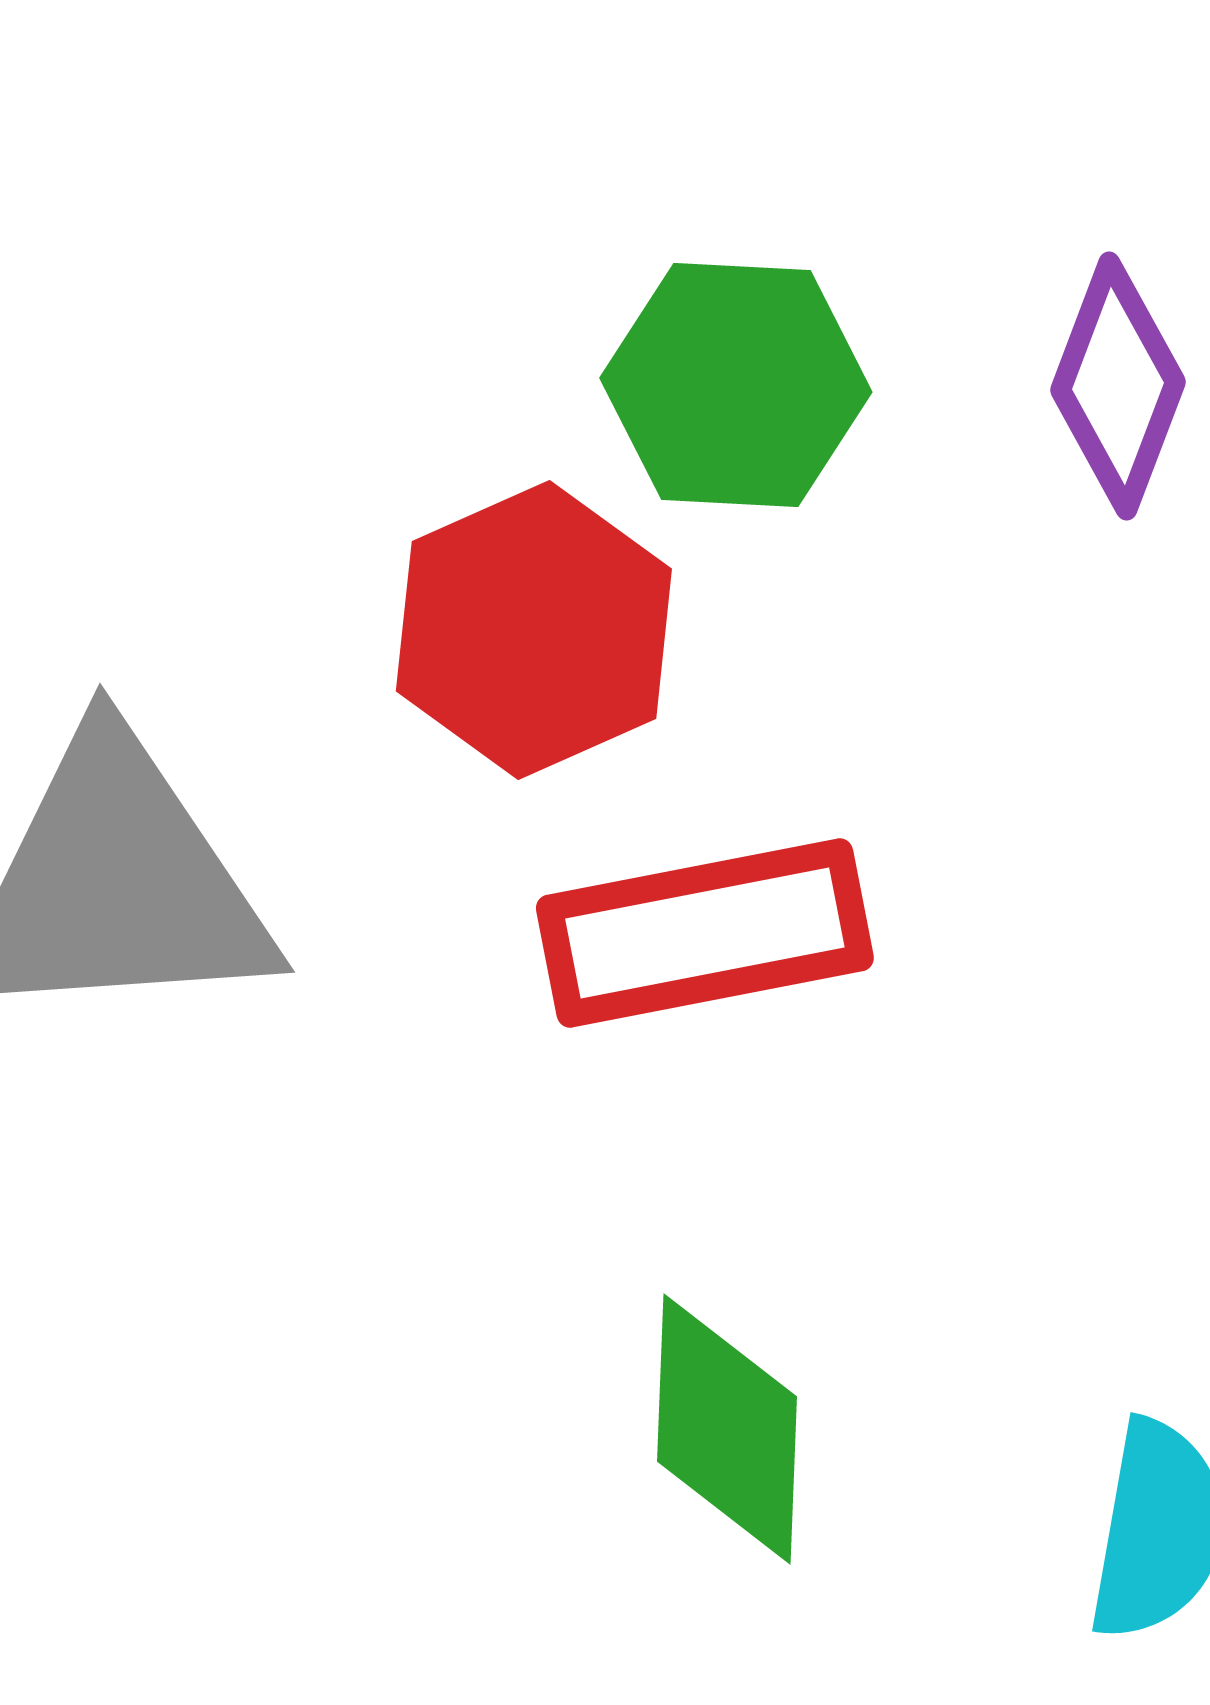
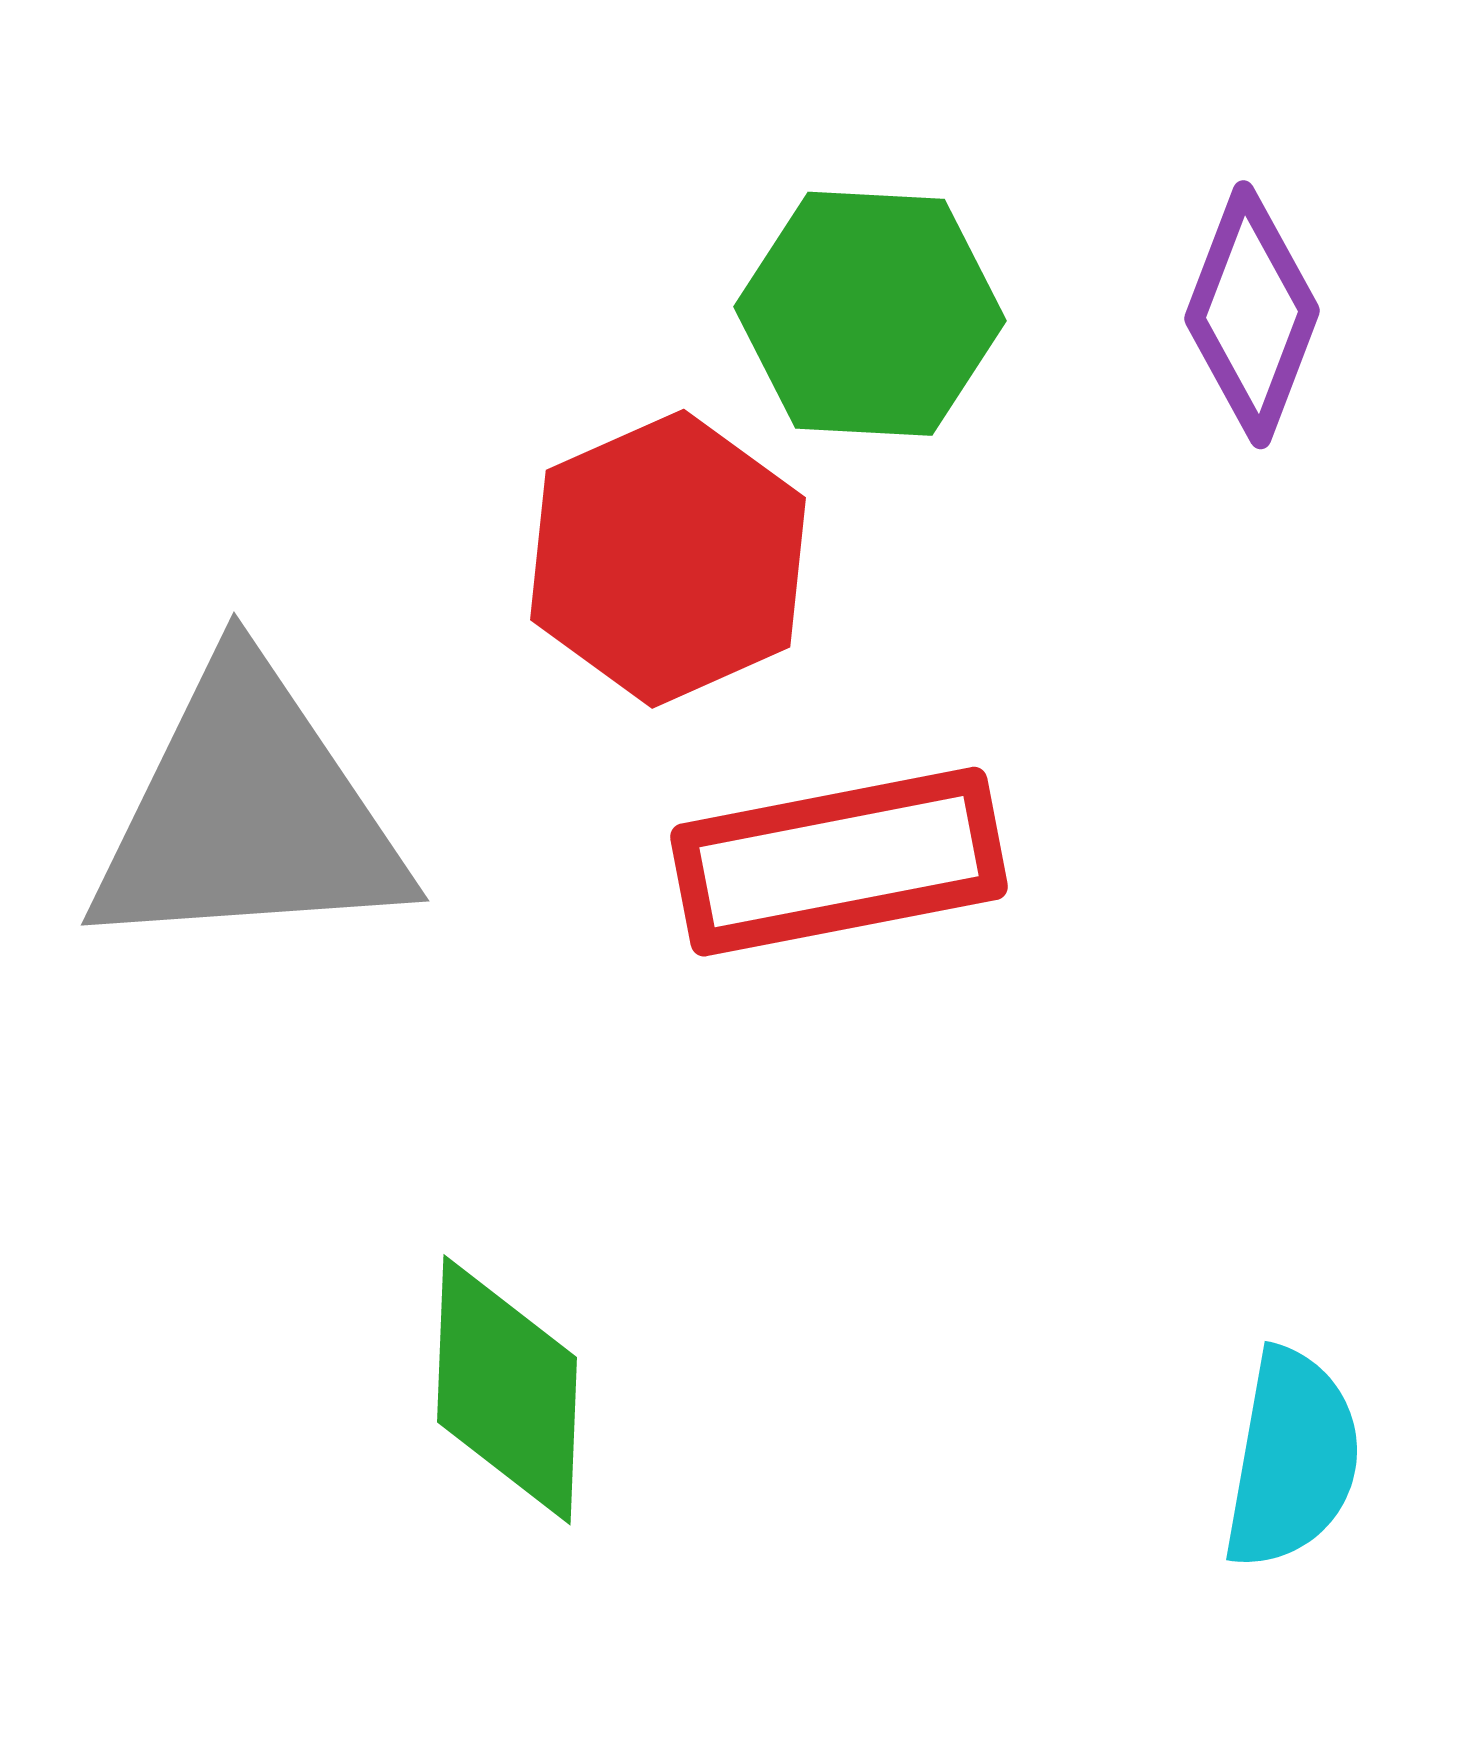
green diamond: (727, 1429) -> (507, 1390), moved

